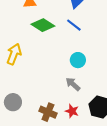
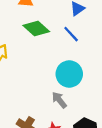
cyan circle: (78, 60) -> (69, 74), size x1.5

